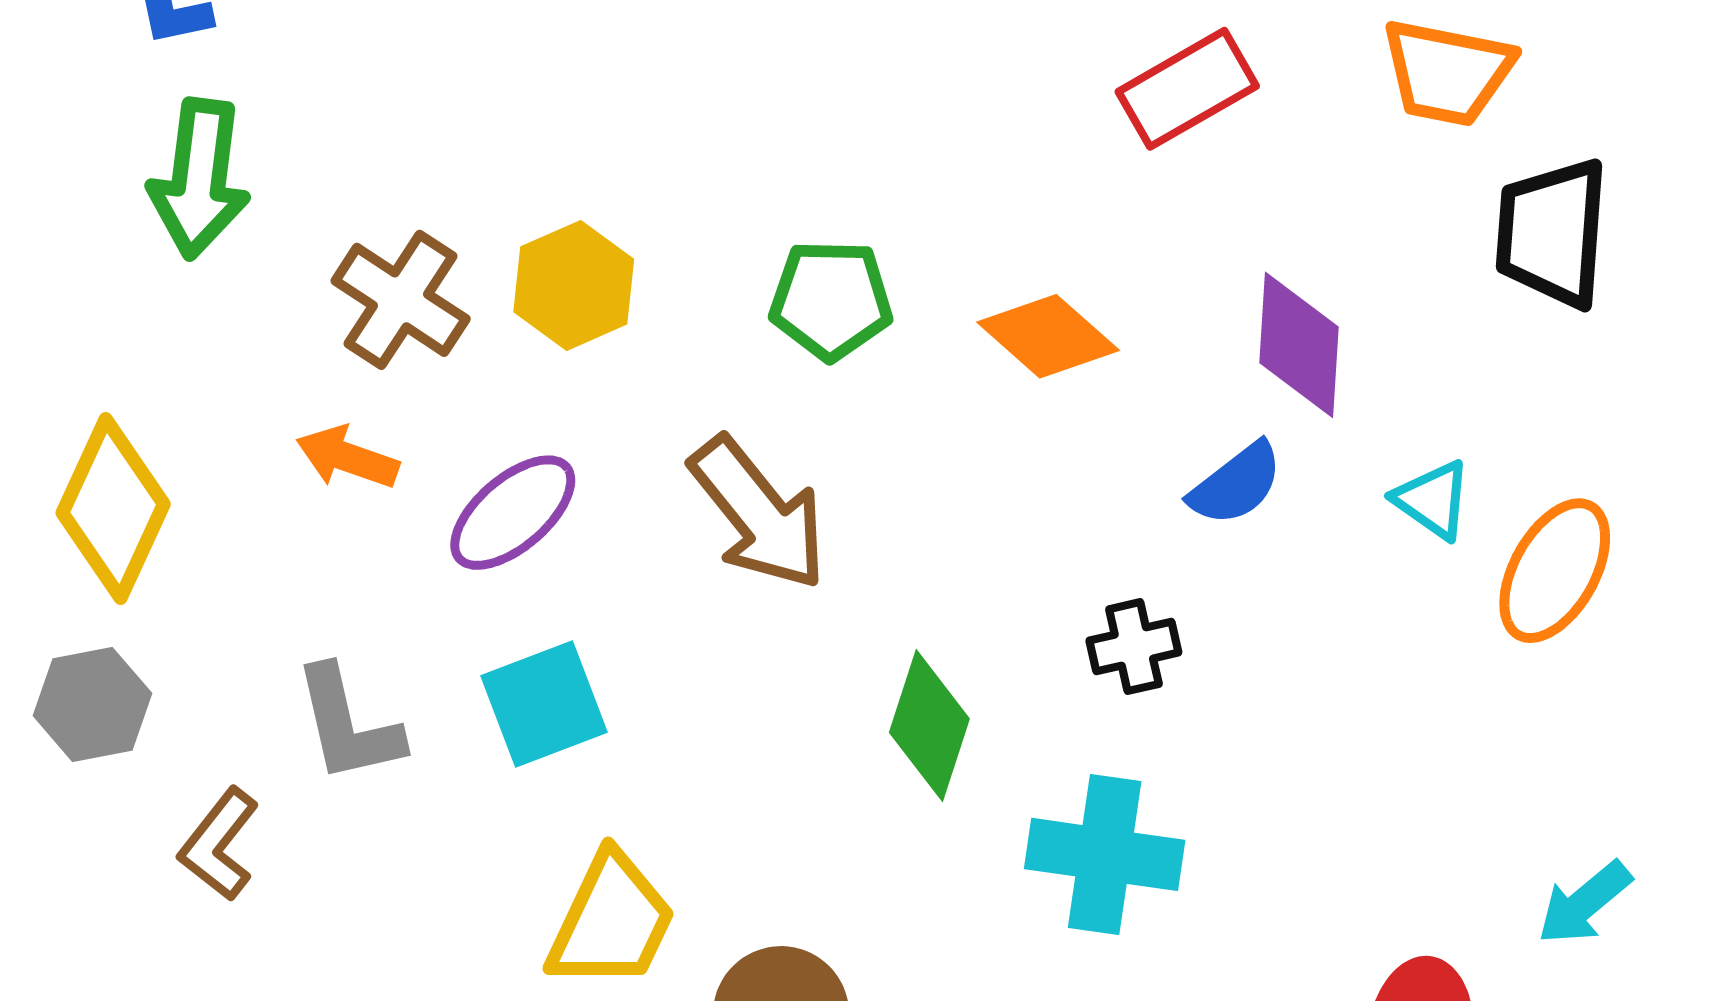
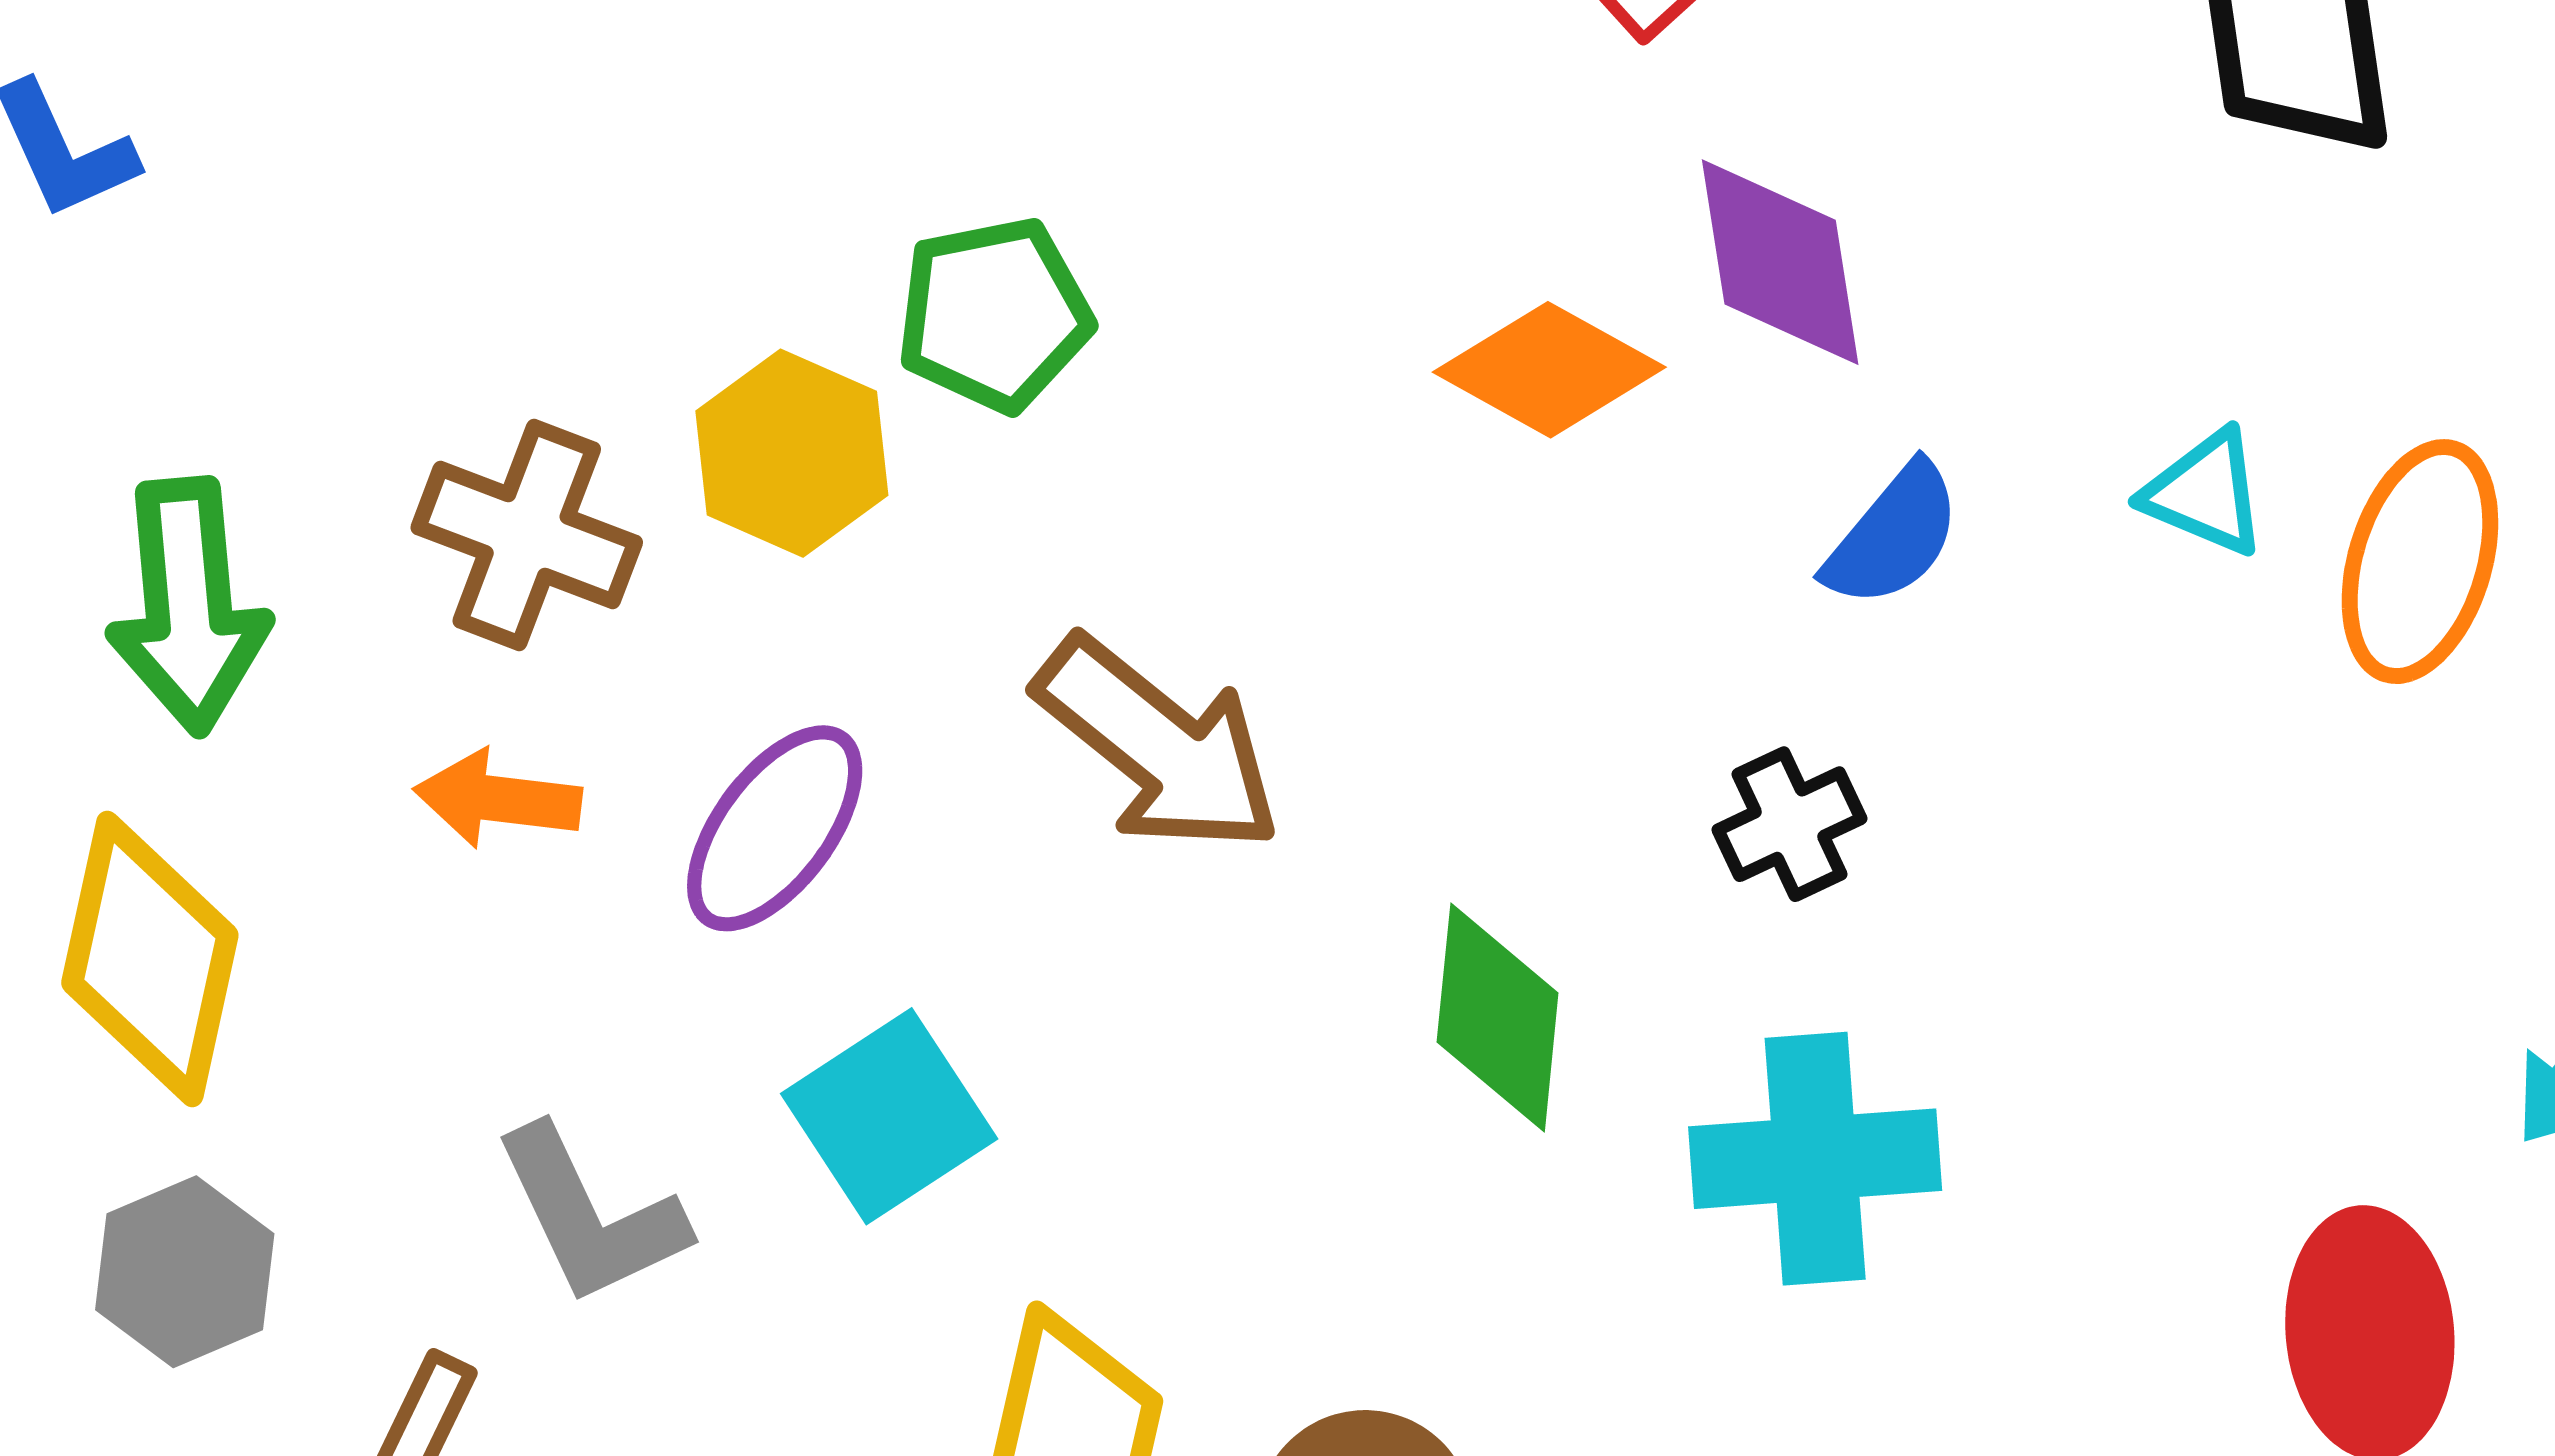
green arrow: (199, 179) -> (188, 606), moved
green pentagon: (831, 300) -> (994, 314), moved
purple diamond: (1299, 345) -> (1780, 262), moved

